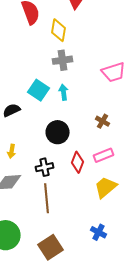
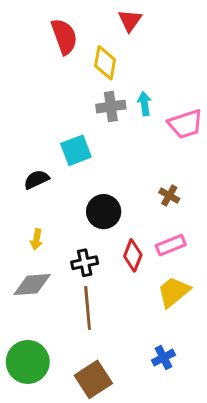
cyan square: (38, 90) -> (76, 150), turned 35
cyan arrow: (64, 92) -> (144, 104), moved
blue cross: (98, 232) -> (163, 358), turned 35

